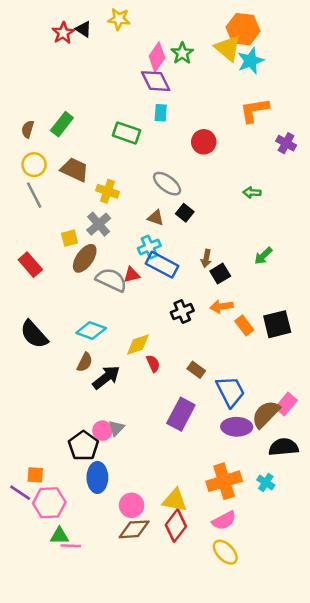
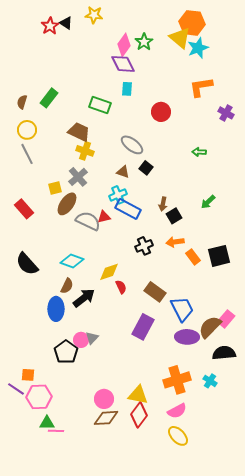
brown trapezoid: (75, 170) -> (79, 132), moved
brown rectangle: (196, 370) -> (155, 292), size x1.5
blue ellipse: (97, 477) -> (56, 309), moved

